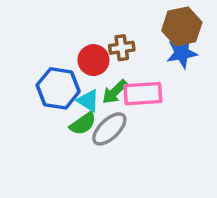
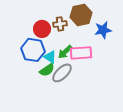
brown hexagon: (182, 26) -> (81, 15), moved
brown cross: (122, 48) -> (60, 24), moved
red circle: (93, 60) -> (42, 29), moved

